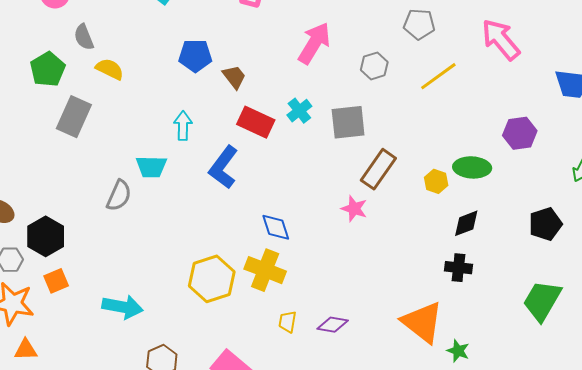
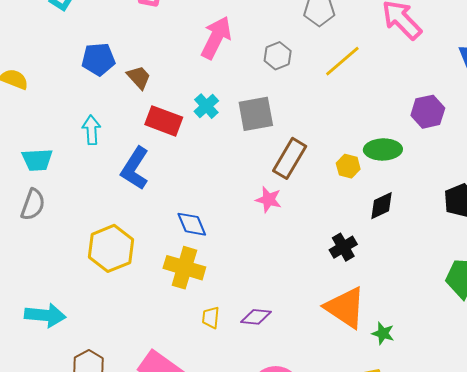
cyan trapezoid: (151, 167) -> (37, 160), moved
black cross: (458, 268) -> (343, 247), moved, turned -32
yellow hexagon: (212, 279) -> (111, 248), moved

